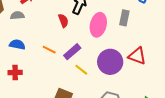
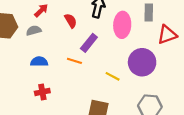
red semicircle: (63, 21) -> (71, 21), moved
purple rectangle: (72, 52) -> (89, 43), moved
red triangle: (137, 56) -> (167, 35), moved, turned -30

